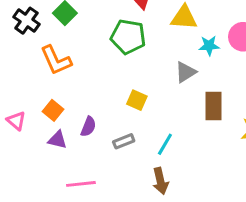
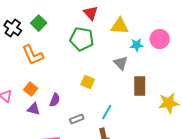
gray triangle: (186, 72) -> (121, 63), turned -42
gray rectangle: (124, 141) -> (77, 119), moved

